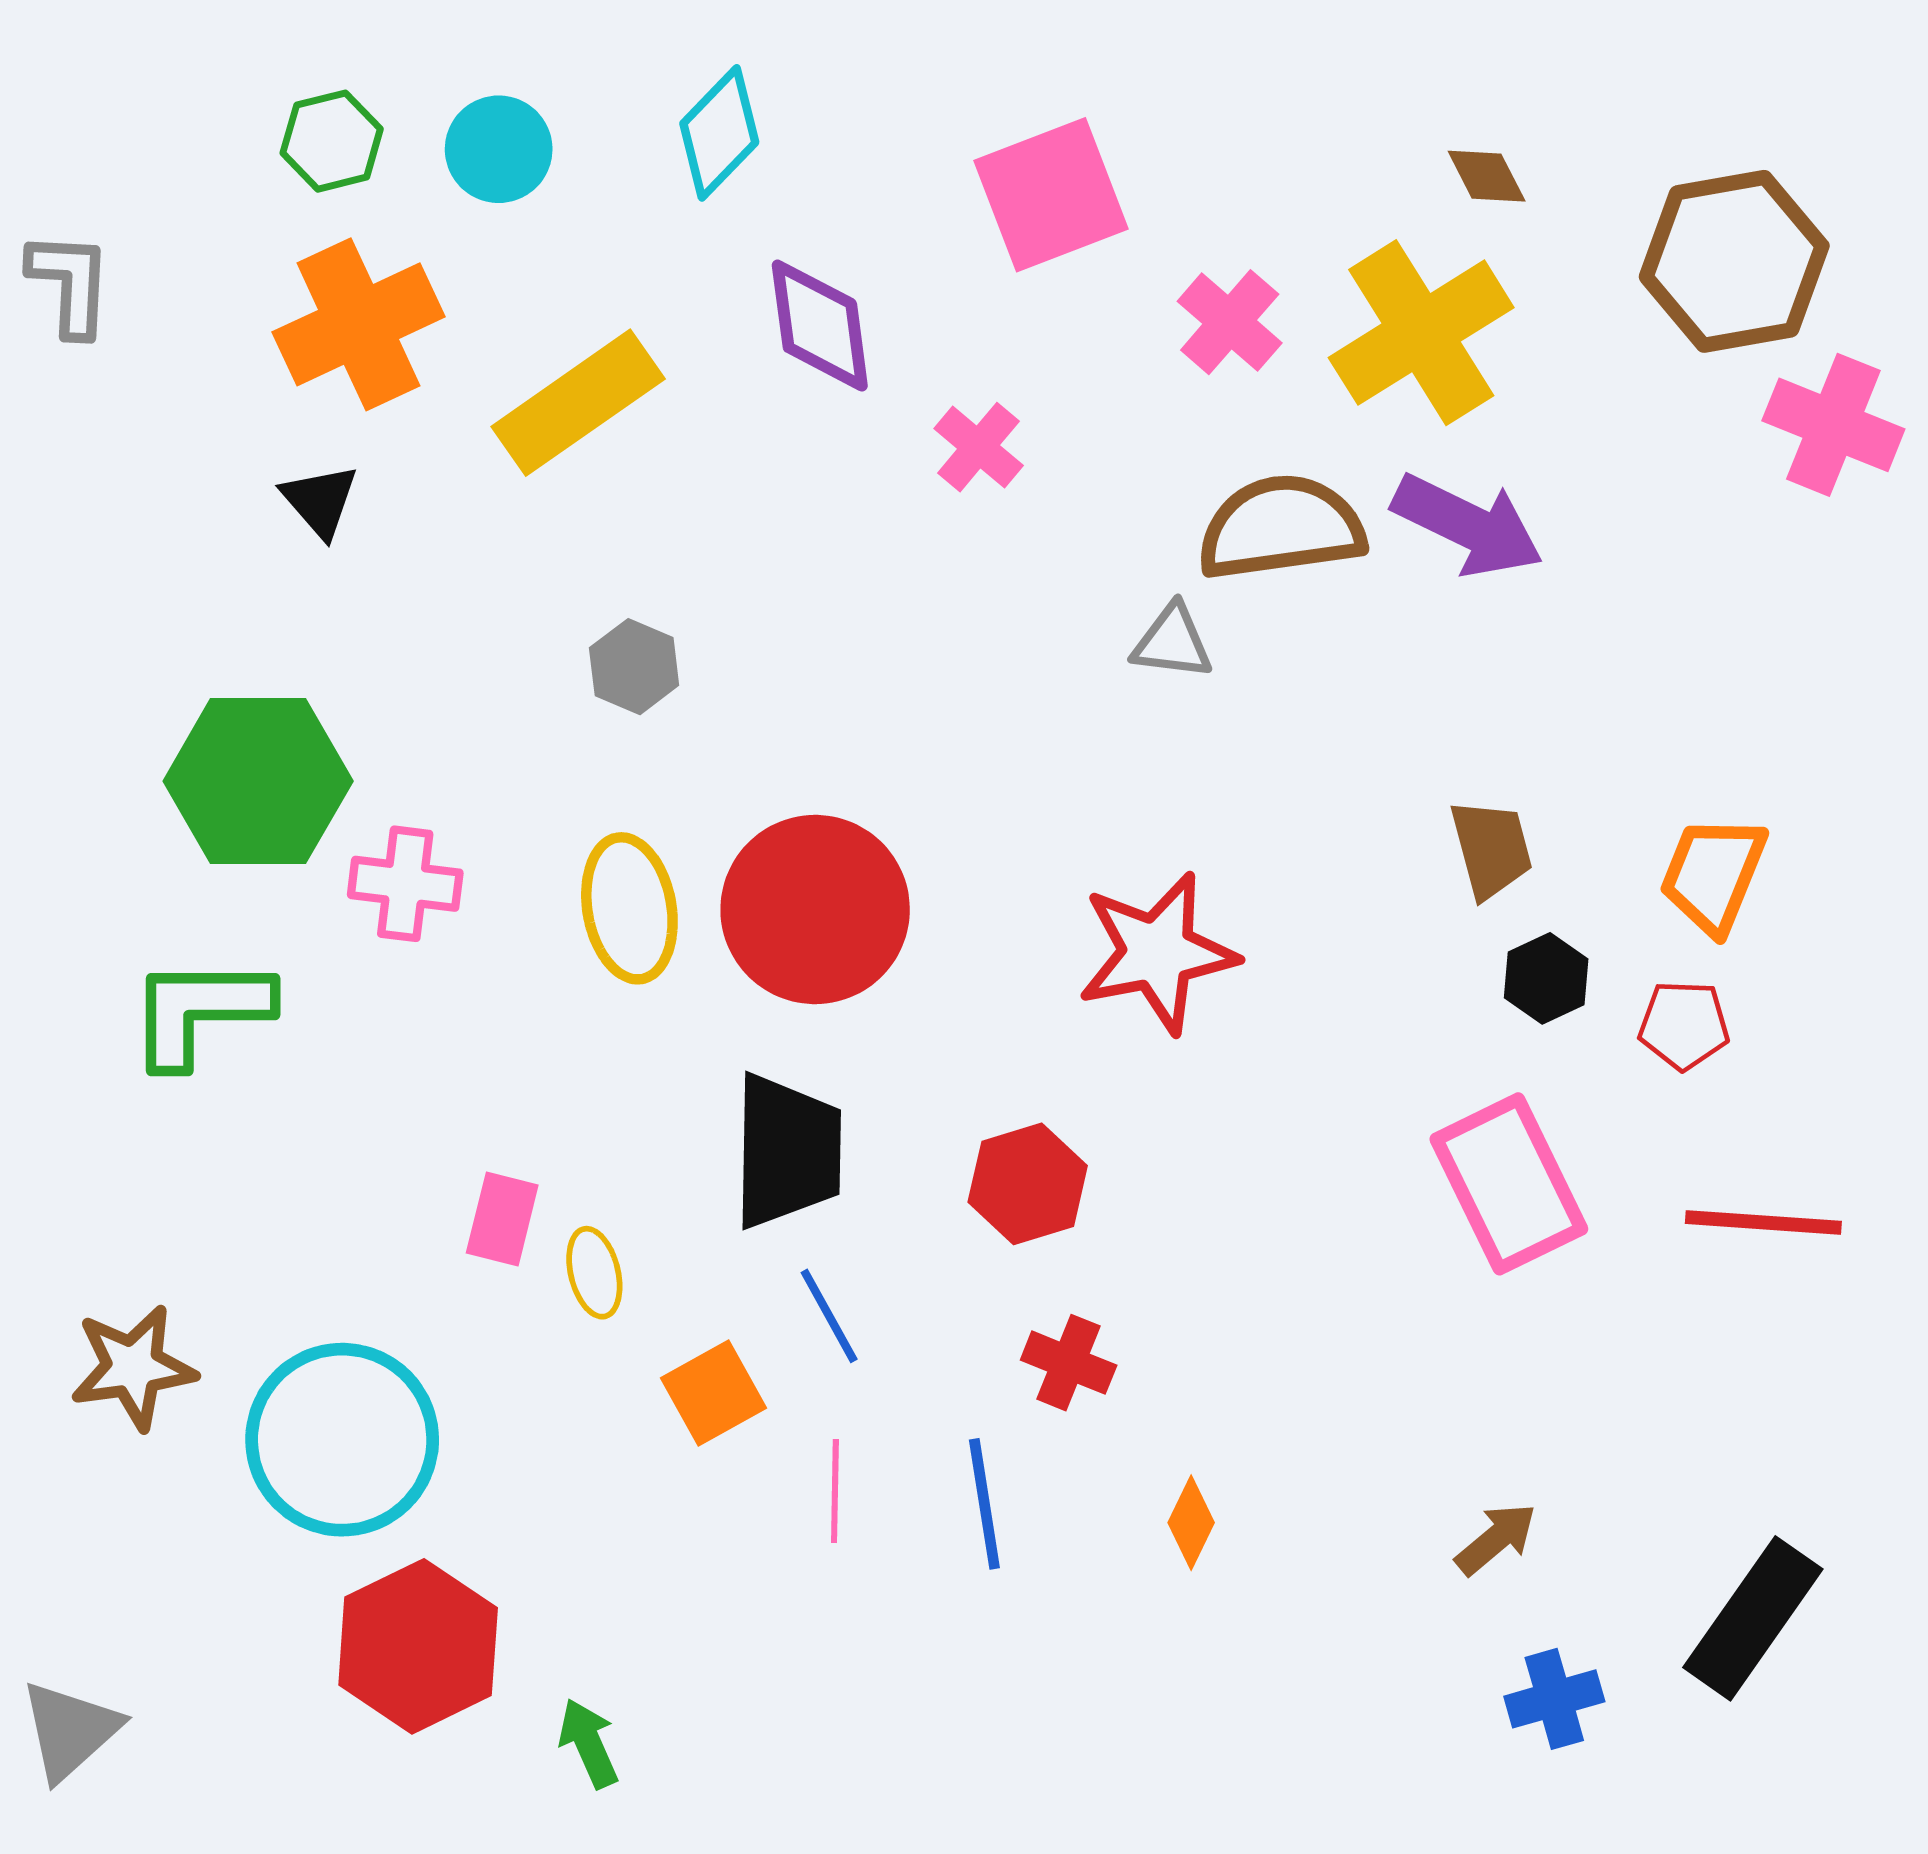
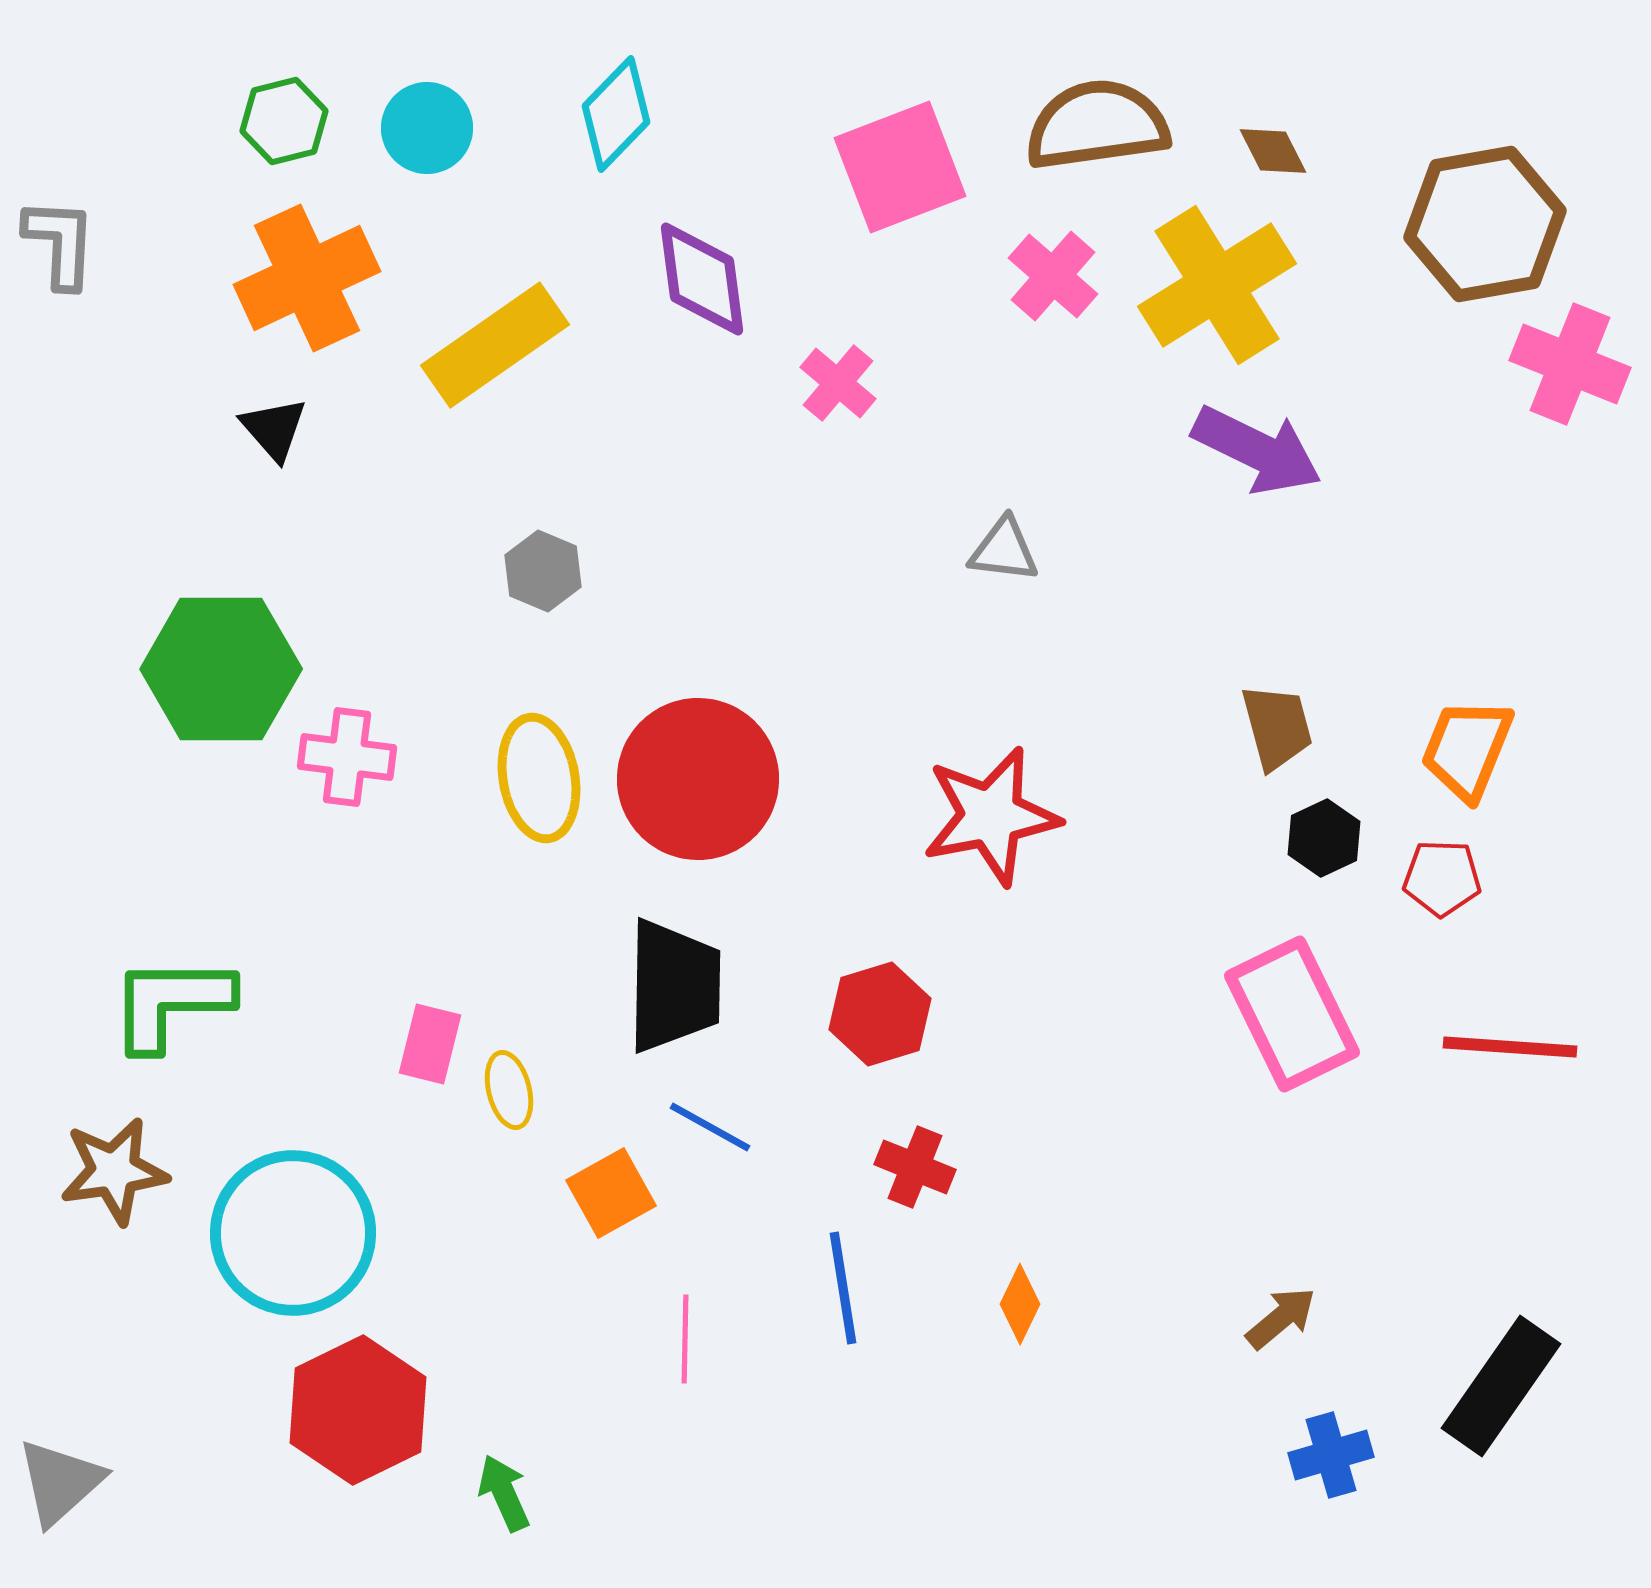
brown semicircle: (1281, 528) -> (1097, 125), moved
green L-shape: (200, 1011) -> (171, 1003), moved
blue line: (829, 1316) -> (710, 1127), turned -32
pink line: (835, 1491) -> (685, 1339), moved

